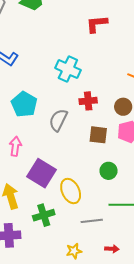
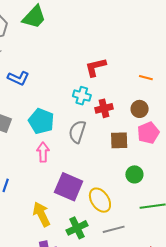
red L-shape: (97, 24) -> (96, 67), moved
cyan cross: (68, 69) -> (82, 96), moved, size x0.7
pink arrow: (15, 146) -> (43, 152), moved
gray line: (92, 221) -> (114, 229), moved

